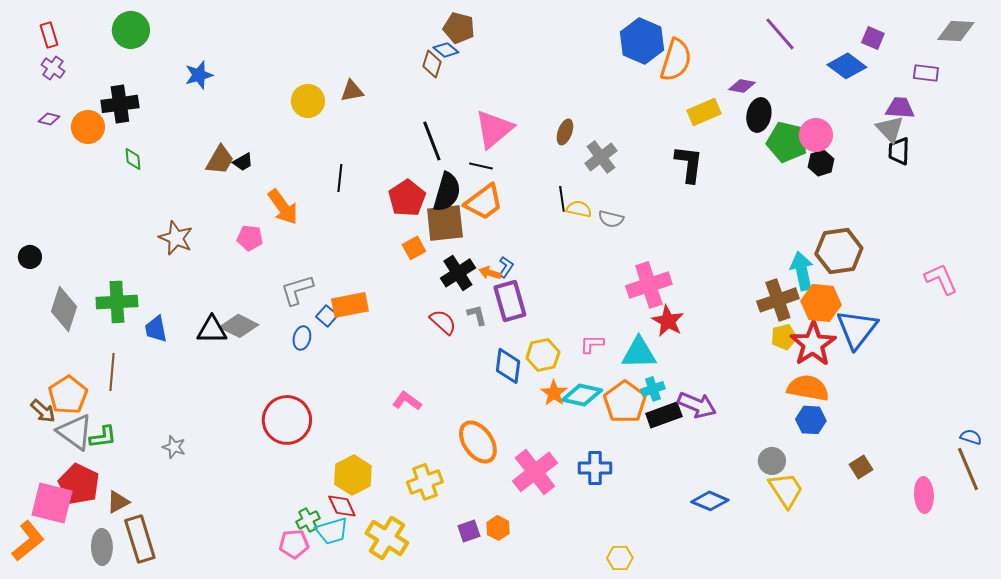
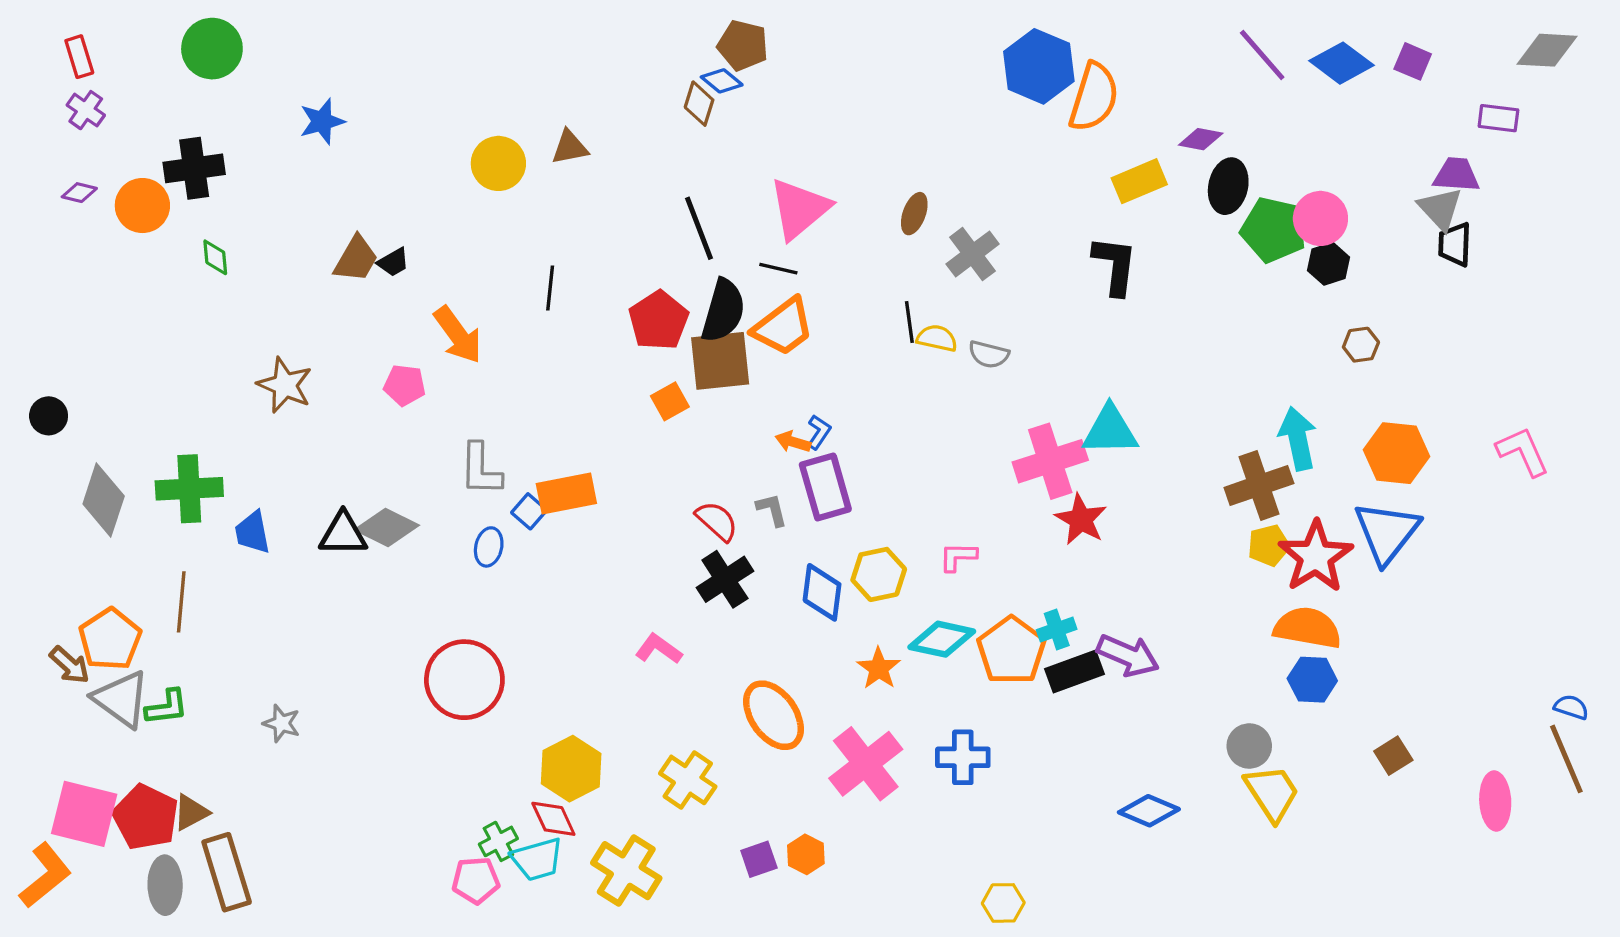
blue diamond: (847, 66) -> (1341, 63), moved
brown hexagon: (839, 251) -> (1361, 345), moved, size x0.5
black cross: (458, 273) -> (725, 579), moved
gray L-shape: (297, 290) -> (481, 469), turned -72
orange hexagon: (821, 303) -> (1397, 453), moved
cyan triangle: (639, 353) -> (1110, 430), moved
orange star: (554, 393) -> (879, 668), moved
yellow cross: (425, 482) -> (688, 780), turned -36
red pentagon: (79, 484) -> (146, 817), moved

